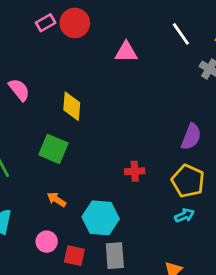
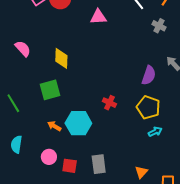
green square: (53, 149) -> (50, 90), turned -35
red cross: (135, 171) -> (109, 103), turned 32
cyan arrow: (184, 215) -> (155, 132), moved
cyan hexagon: (101, 218) -> (78, 123), moved

